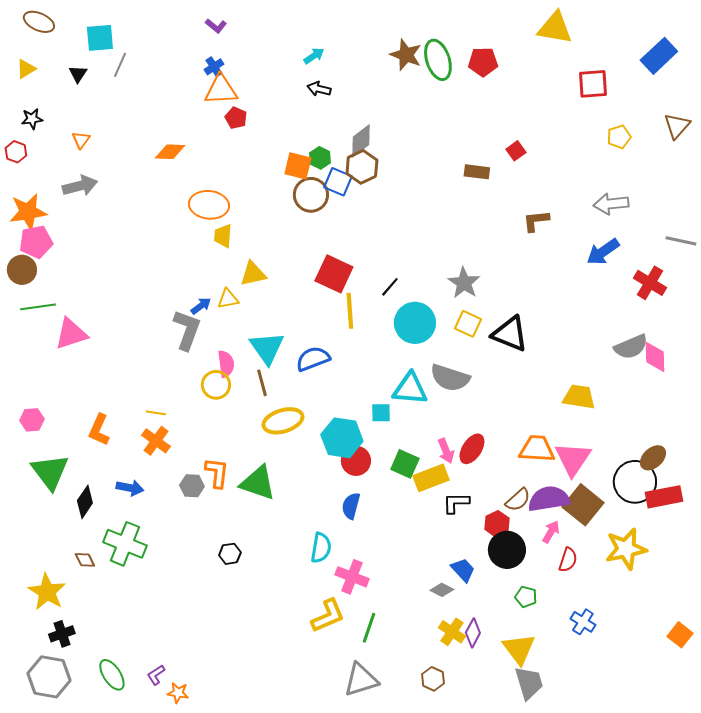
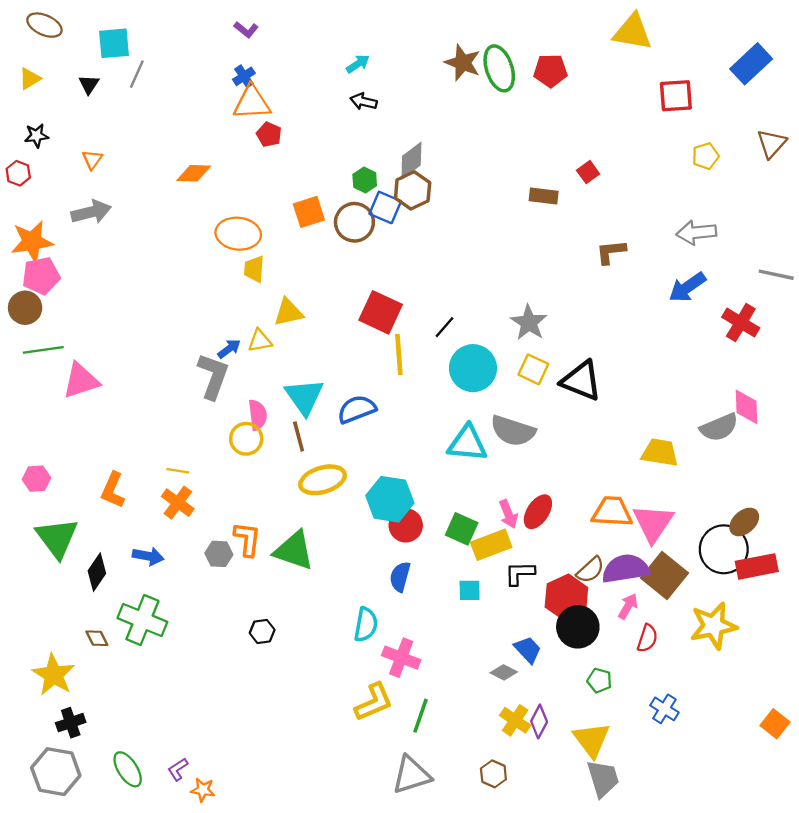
orange square: (298, 166) -> (309, 212), moved, turned -32
gray semicircle: (631, 347) -> (719, 427), moved
cyan square: (381, 413) -> (470, 590), moved
red hexagon: (497, 524) -> (566, 597), size x1.5

